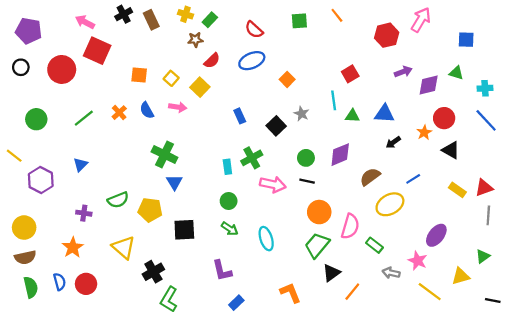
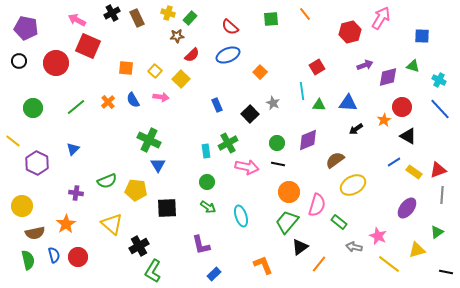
cyan cross: (485, 88) -> (439, 80), turned 32
blue line: (413, 179) -> (394, 162), moved
purple ellipse: (436, 235) -> (407, 208), moved
brown semicircle: (25, 257) -> (35, 233), moved

